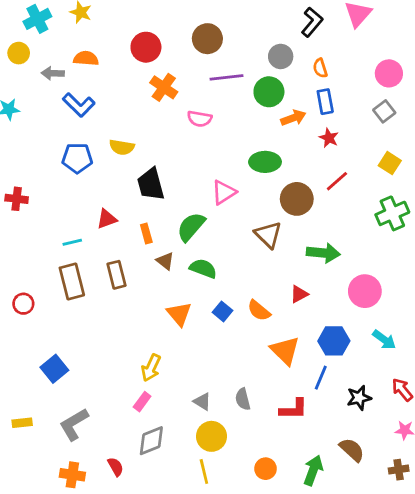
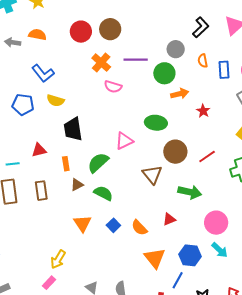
brown circle: (207, 39) -> (110, 29), moved
orange cross: (164, 87) -> (101, 62), moved
blue rectangle: (325, 102) -> (224, 70), moved
blue L-shape: (79, 105) -> (43, 73), moved
red line: (337, 181) -> (207, 156), moved
brown triangle: (165, 261) -> (77, 185), turned 48
cyan arrow: (384, 340) -> (220, 250), moved

